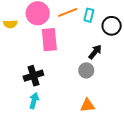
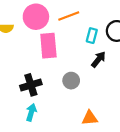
cyan rectangle: (89, 15) -> (92, 36), moved
gray circle: (86, 70) -> (71, 81), moved

